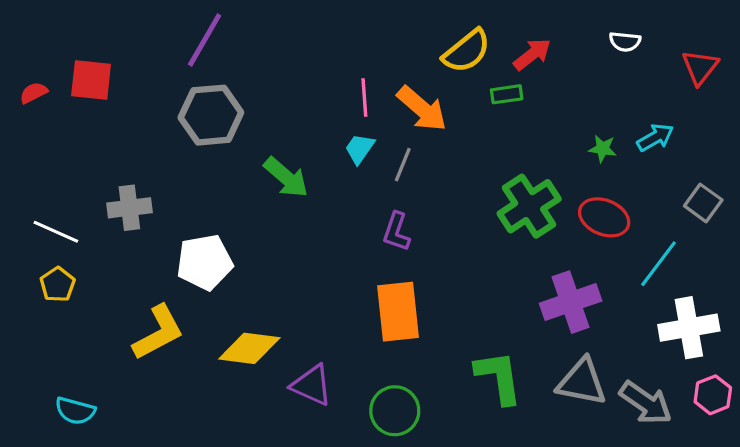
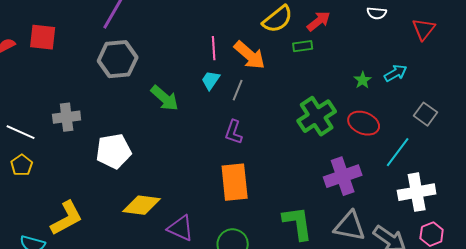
green star: (603, 149) -> (363, 80), turned 30
yellow L-shape: (158, 332) -> (67, 218), moved

